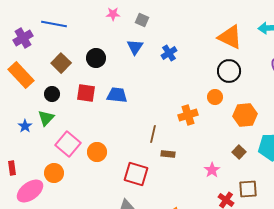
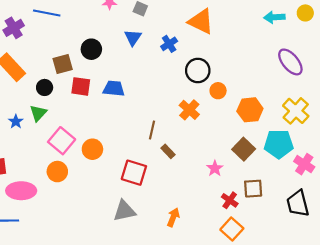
orange triangle: (230, 37) -> (201, 22), moved
brown square: (61, 63) -> (63, 64), moved, turned 30
black circle: (229, 71) -> (198, 70), moved
orange cross: (188, 115) -> (189, 110), turned -30
brown square: (239, 152) -> (244, 149), size x1.5
brown rectangle: (168, 154) -> (168, 151), turned 40
orange circle: (54, 173) -> (57, 172), moved
pink ellipse: (30, 191) -> (21, 191), turned 36

